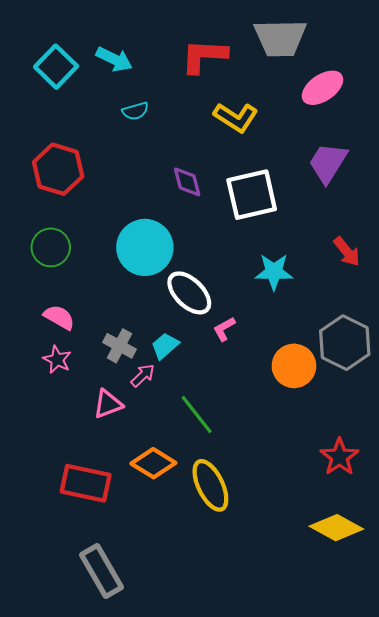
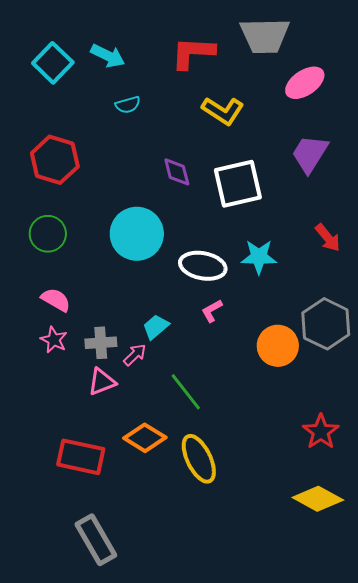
white ellipse: (189, 293) -> (203, 266), moved, turned -33
gray cross: (119, 346) -> (101, 343), moved, turned -32

